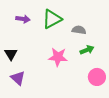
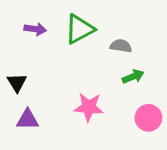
pink star: (58, 57) -> (89, 107), moved
purple triangle: (18, 78) -> (28, 119), turned -42

